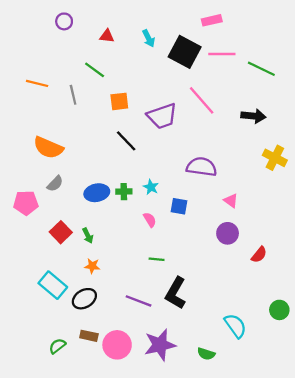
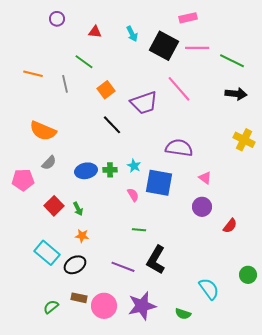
orange square: (119, 101) -> (106, 90), turned -30
black arrow: (253, 116) -> (236, 94), moved
blue square: (179, 206) -> (159, 183), size x1.8

